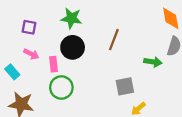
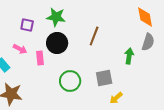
purple square: (29, 27) -> (27, 25), moved
green arrow: (153, 62) -> (129, 56), turned -91
green circle: (61, 88) -> (70, 81), moved

